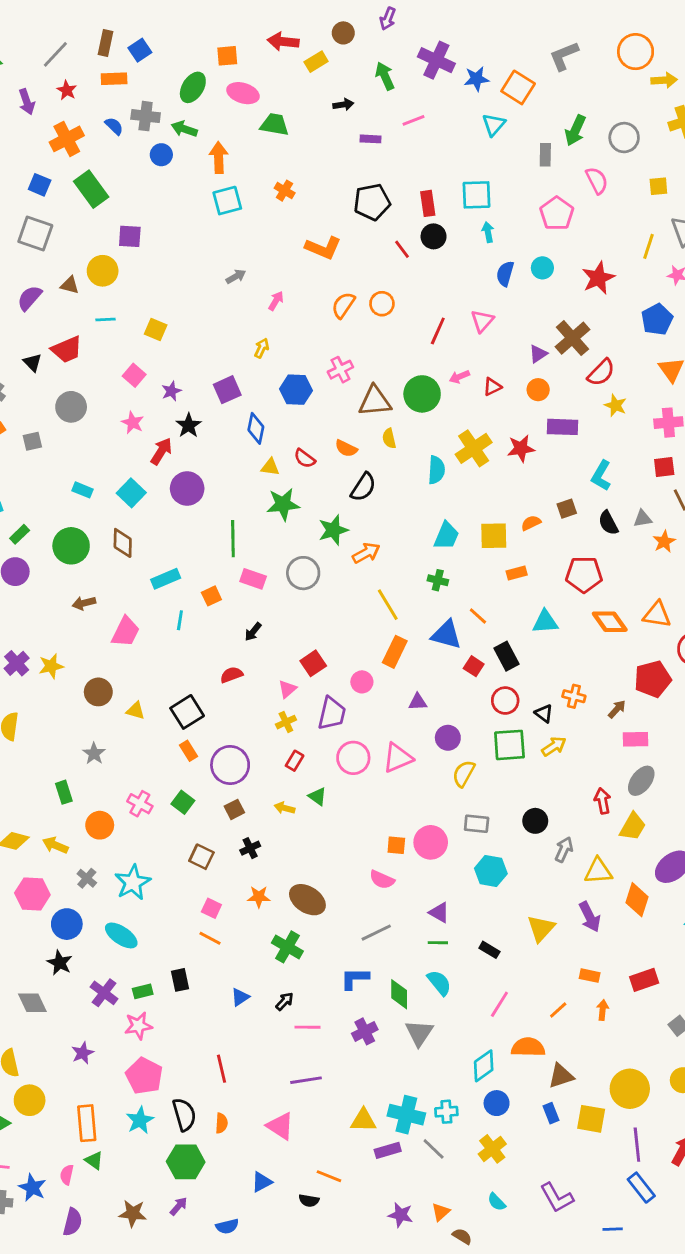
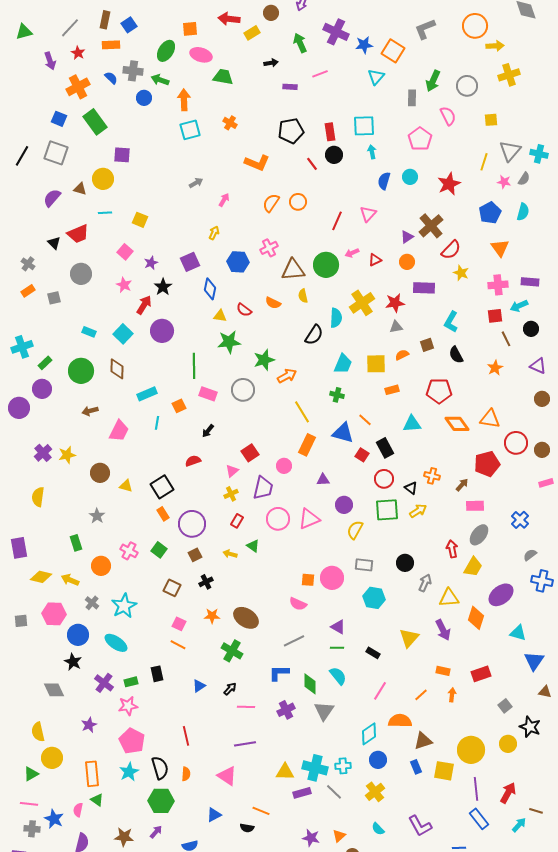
black semicircle: (363, 487) -> (314, 335), moved
gray triangle: (643, 519) -> (396, 327), moved

